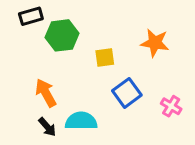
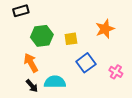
green hexagon: (62, 35) -> (42, 36), moved
orange star: (155, 43) -> (105, 29), turned -30

